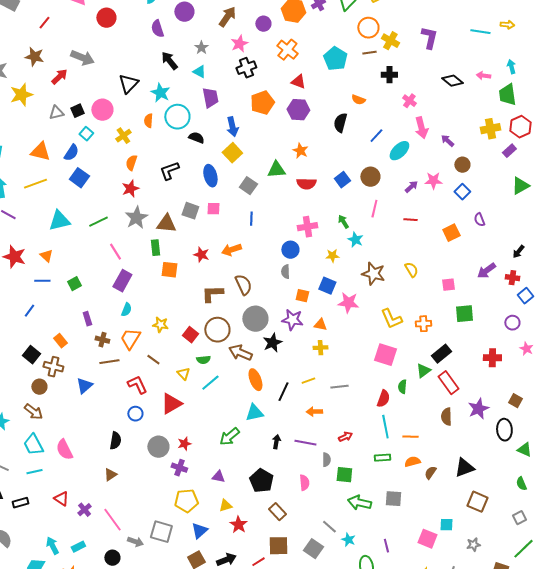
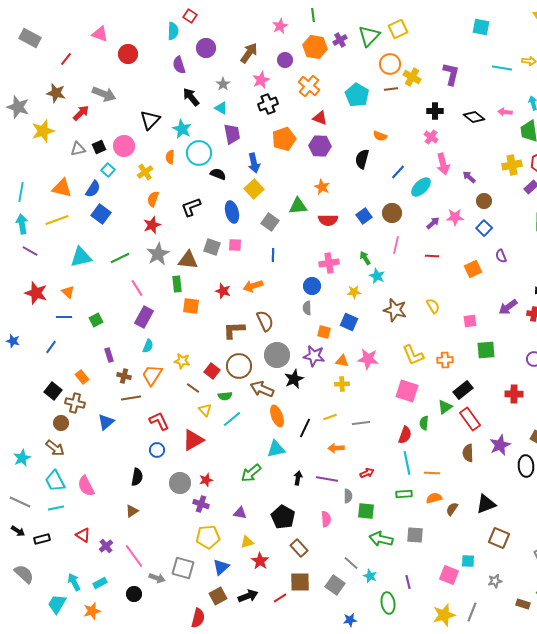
black cross: (389, 75) -> (435, 111), moved
pink star: (348, 303) -> (368, 359), moved
brown line: (153, 360) -> (193, 388), moved

